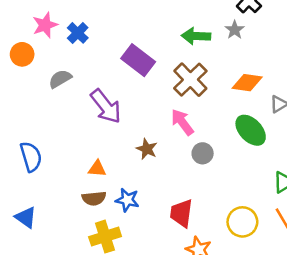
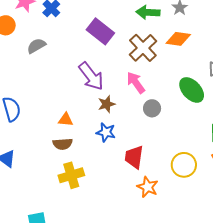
orange diamond: (247, 83) -> (178, 39), moved
purple arrow: (106, 106) -> (91, 76), moved
brown star: (147, 149) -> (107, 104), turned 30
blue star: (127, 200) -> (106, 132), moved

